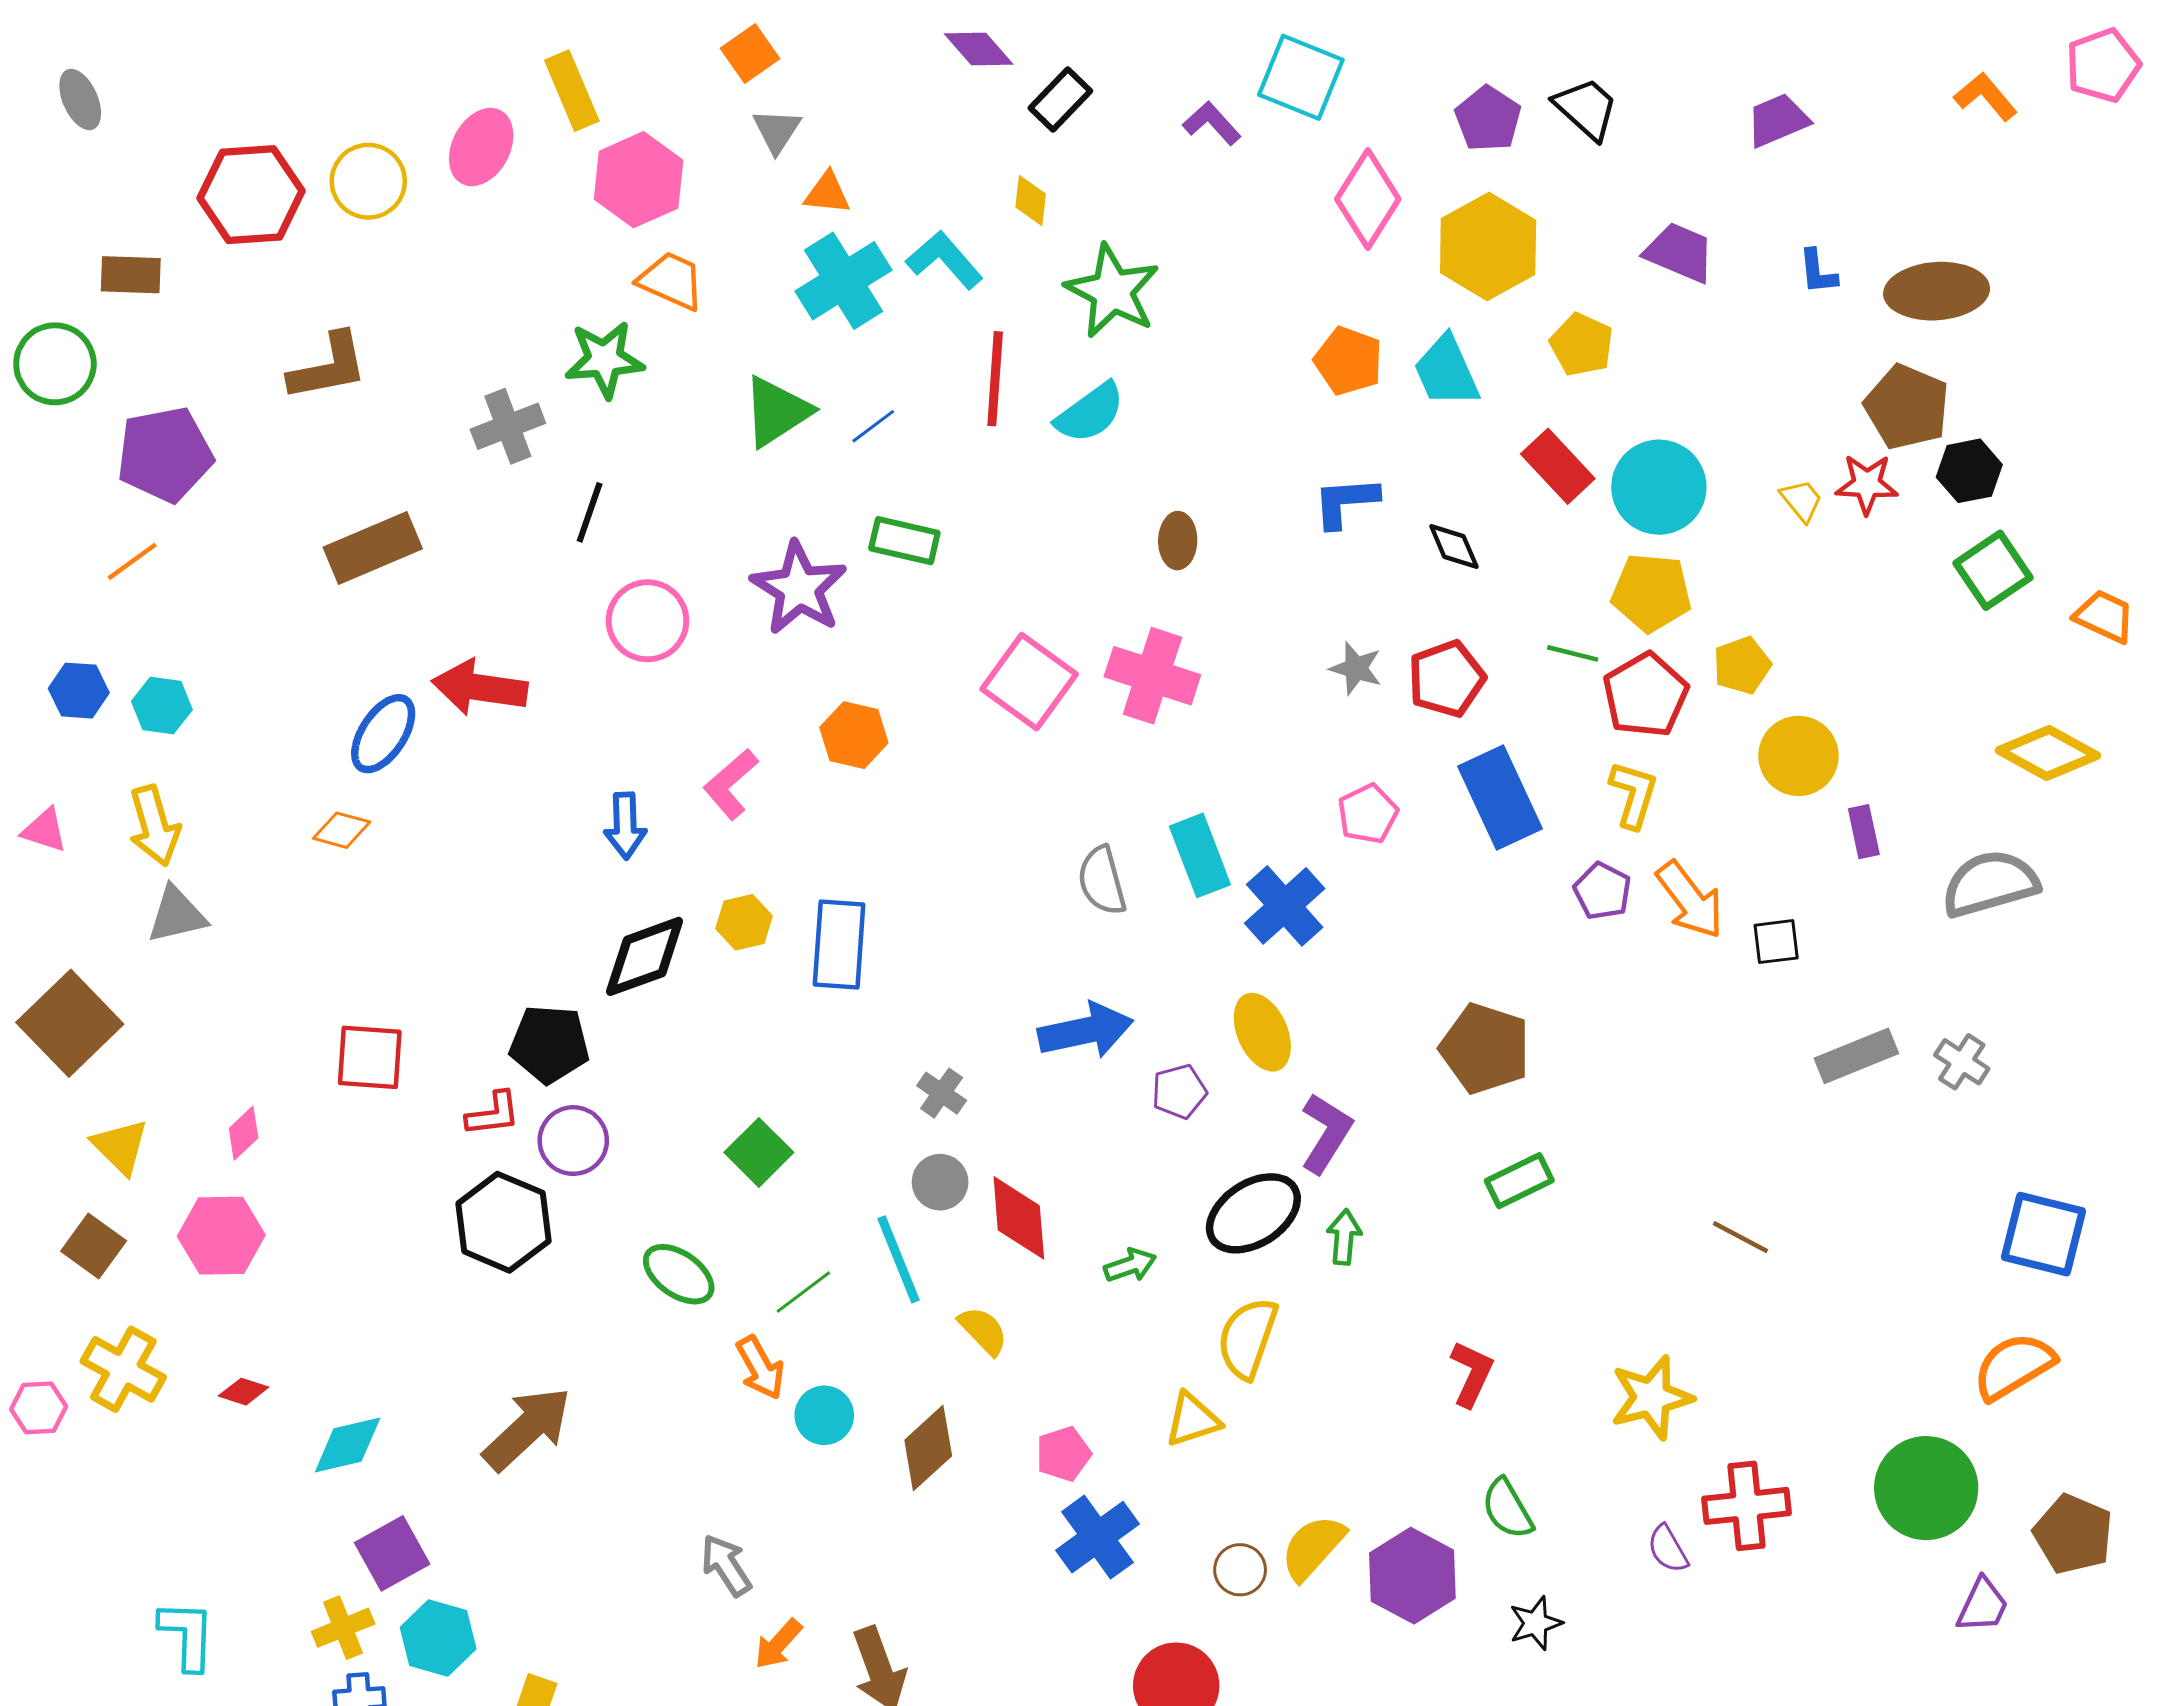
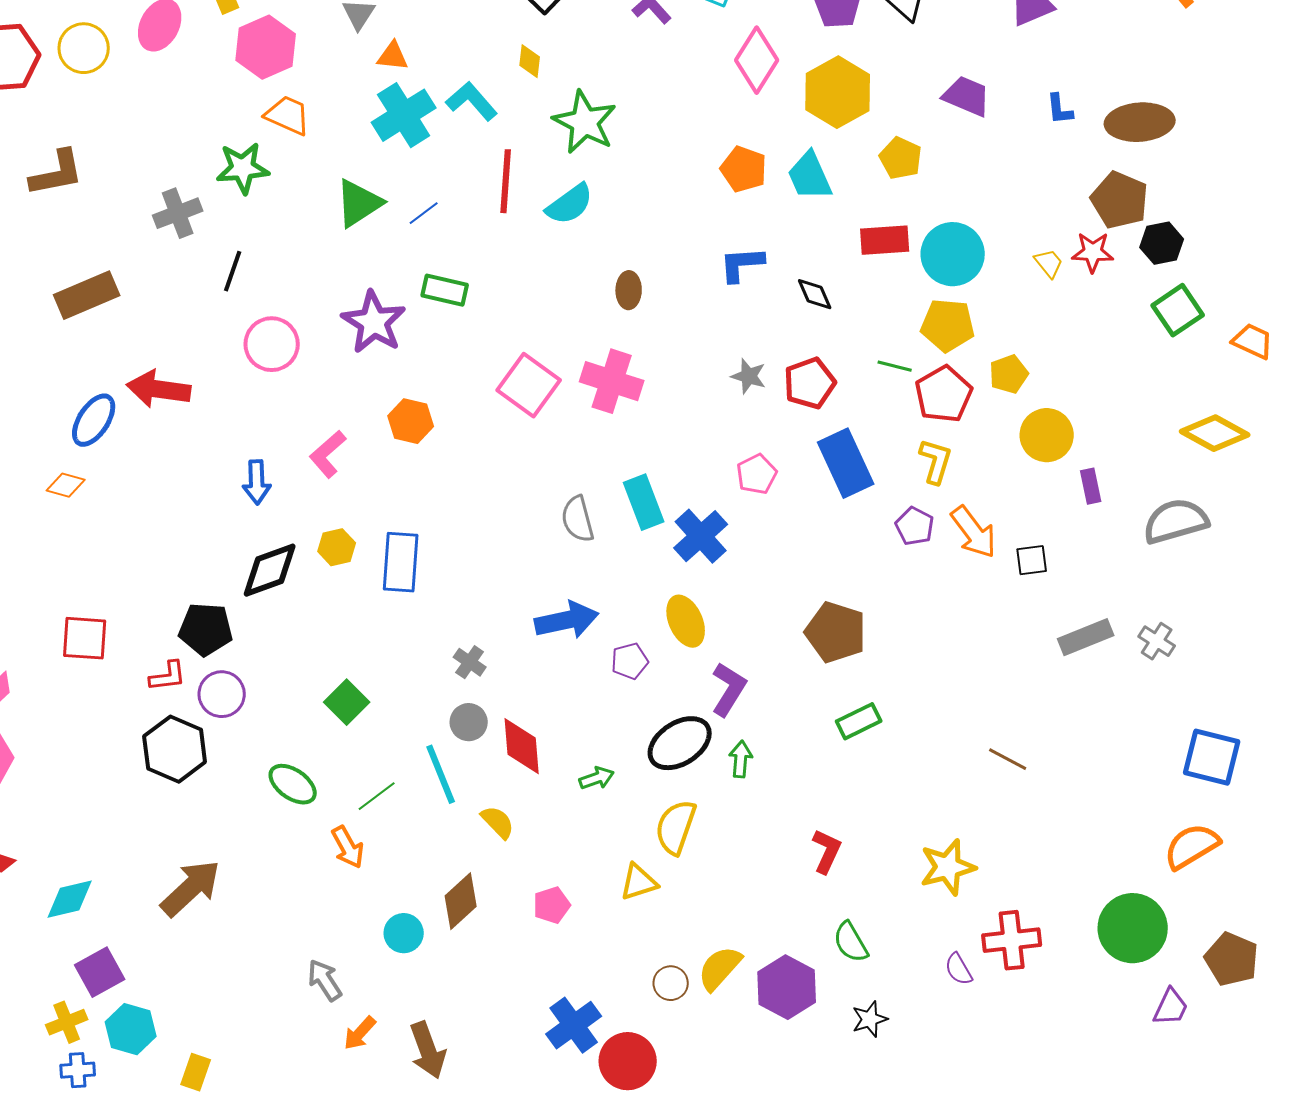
red rectangle: (1558, 466) -> (885, 240), turned -51
cyan circle: (824, 1415) -> (404, 933), moved
blue cross: (1097, 1537) -> (574, 1025), moved

